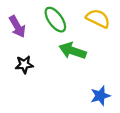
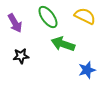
blue star: (100, 96) -> (87, 70), moved

